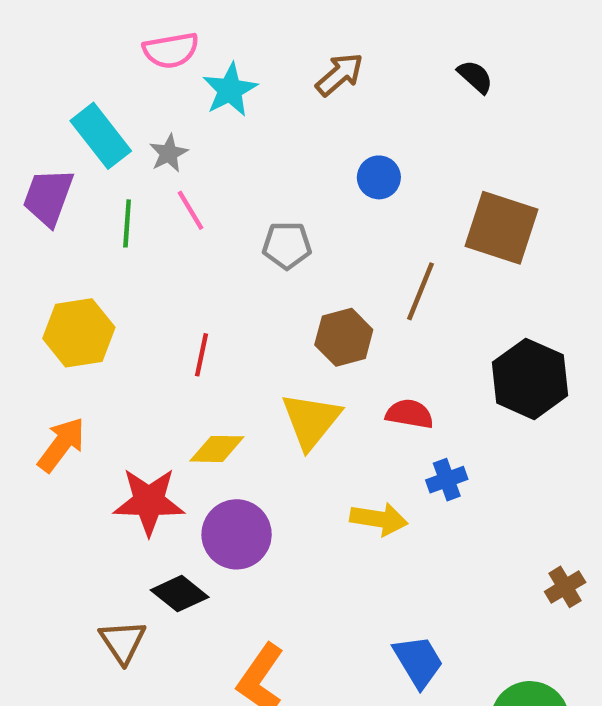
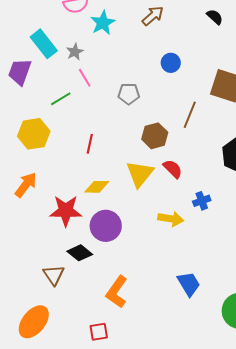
green line: (127, 223) -> (61, 99), moved, turned 55
red semicircle: (410, 414) -> (173, 169), moved, turned 35

